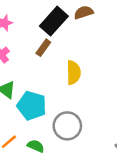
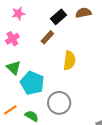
black rectangle: (54, 21) -> (59, 17), size x0.7

